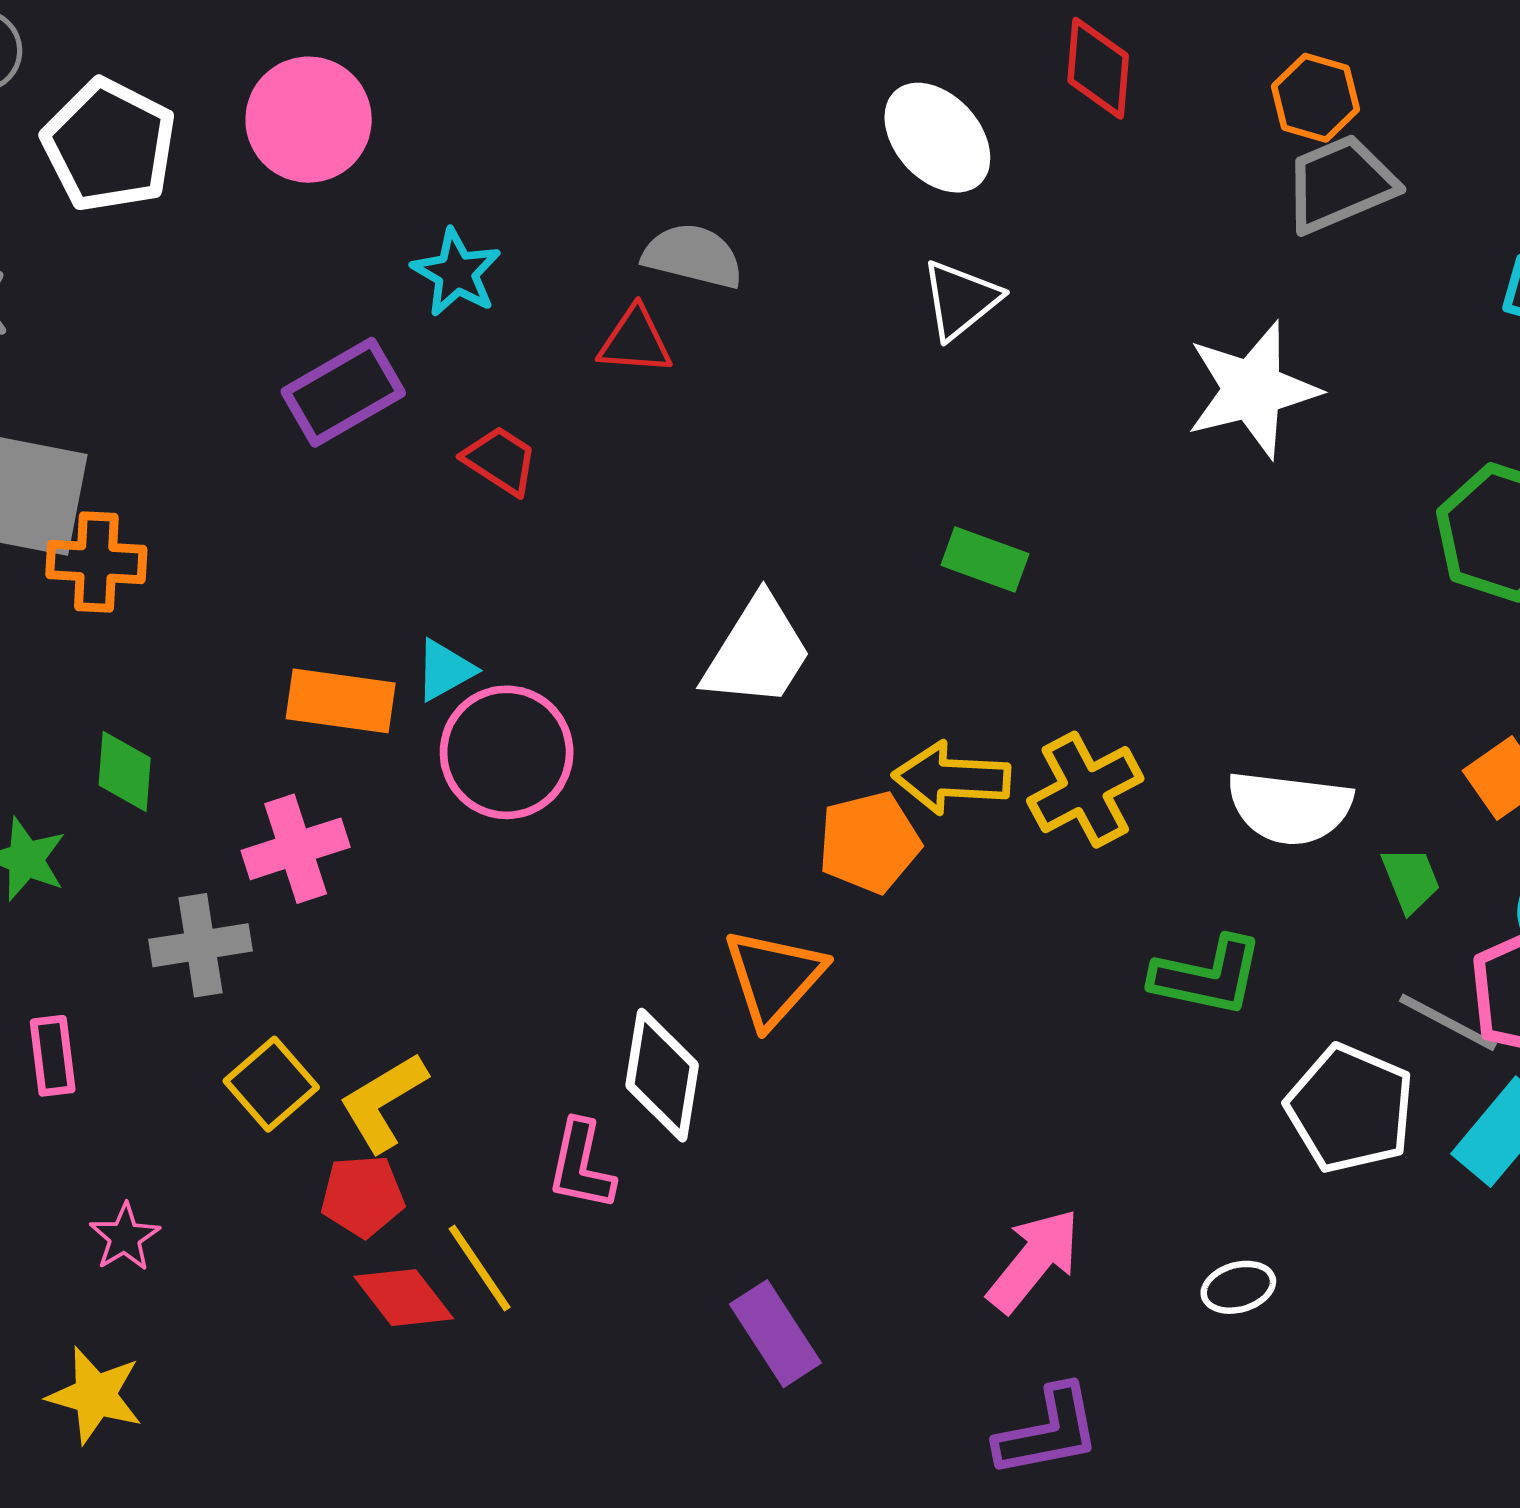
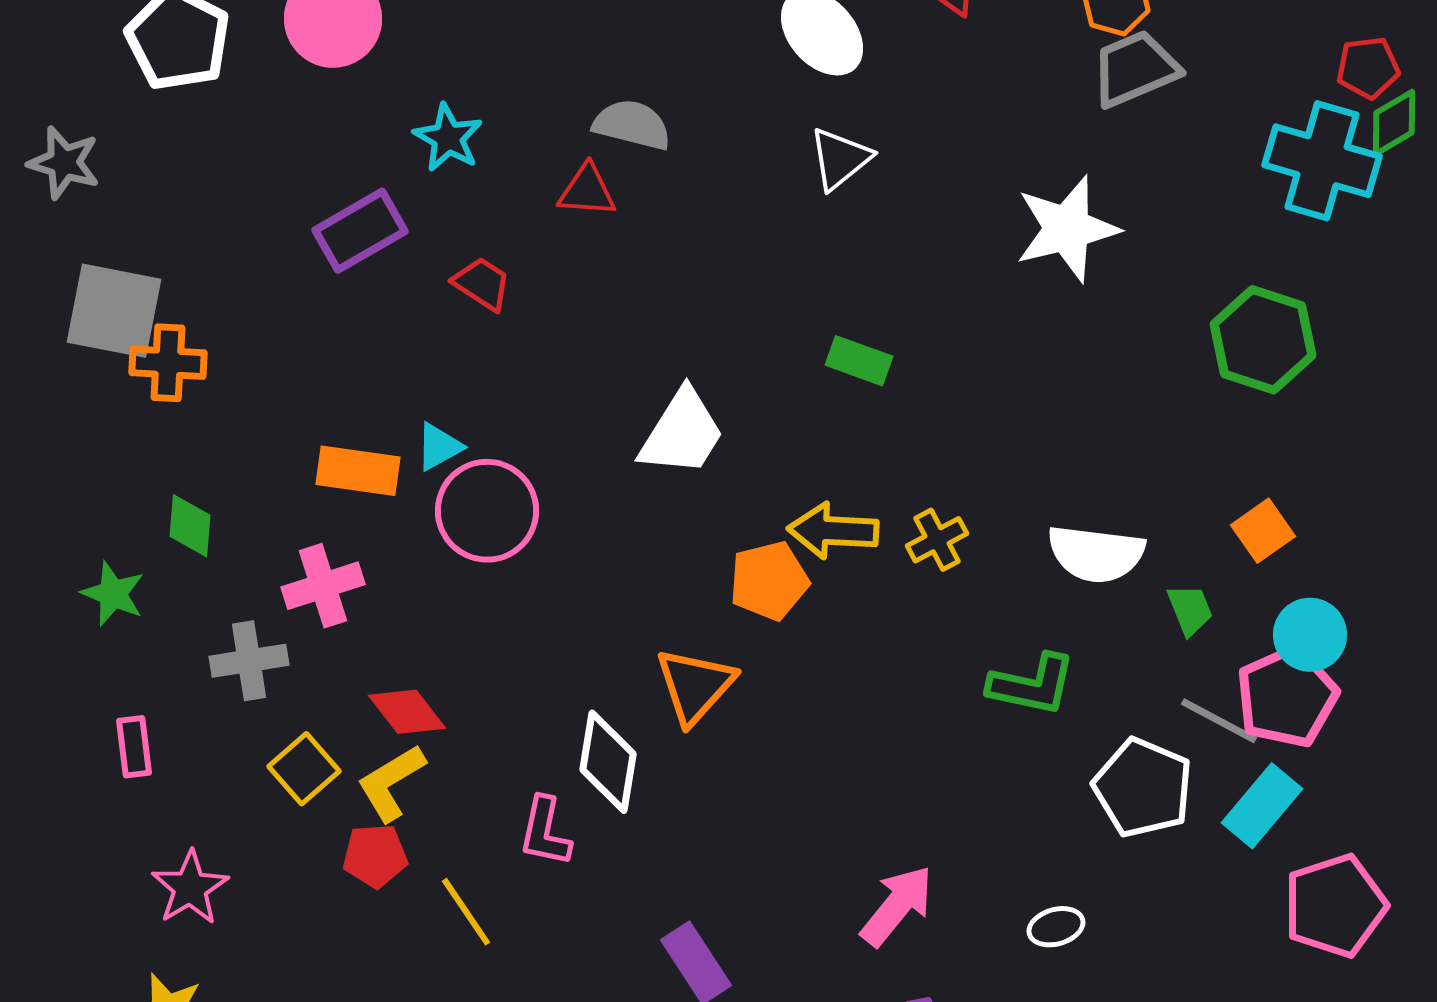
yellow cross: (1085, 790) -> (937, 540), size x0.7
pink star: (125, 1237) -> (190, 888), size x1.4
red diamond: (404, 1298) -> (407, 712), moved

